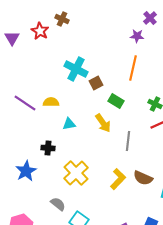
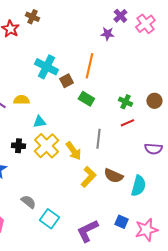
orange line: (133, 68) -> (89, 66), moved
yellow arrow: (103, 123) -> (73, 151), moved
yellow cross: (76, 173) -> (46, 146), moved

